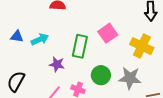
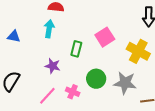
cyan arrow: (40, 39) -> (49, 29), moved, turned -60
green rectangle: (80, 46) -> (76, 49), size x0.7

